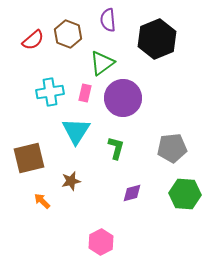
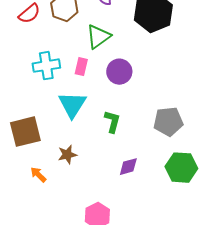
purple circle: (123, 98) -> (119, 72), size x0.7

